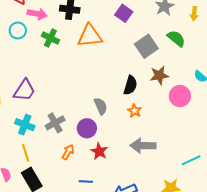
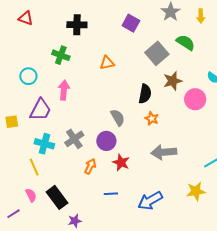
pink arrow: (37, 14) -> (64, 90), moved, turned -90
cyan circle: (18, 31) -> (28, 76), moved
orange triangle: (90, 36) -> (107, 63), moved, size x0.6
yellow line: (26, 153) -> (34, 167), moved

